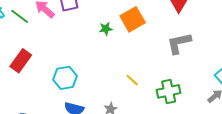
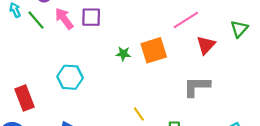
red rectangle: (21, 61) -> (24, 98), moved, turned -70
cyan hexagon: (65, 78) -> (70, 77), moved

